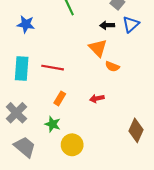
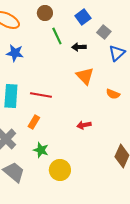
black arrow: (107, 25) -> (79, 47), moved
orange semicircle: (112, 66) -> (113, 94), moved
orange rectangle: (60, 98) -> (34, 122), moved

